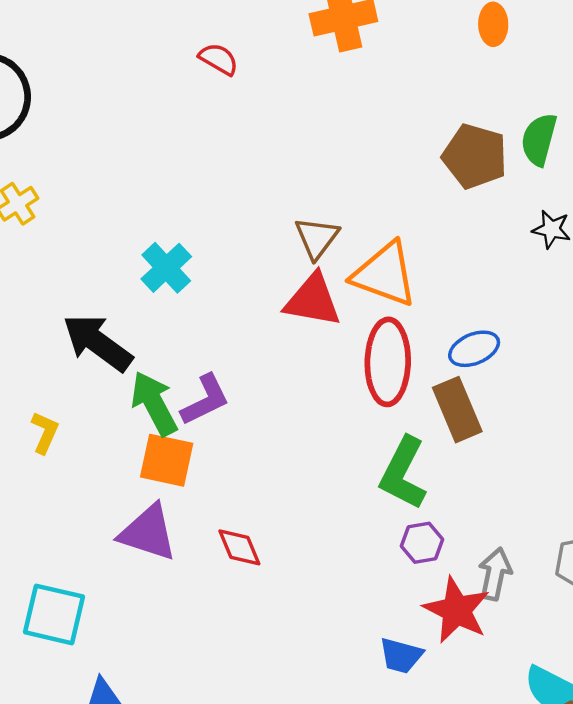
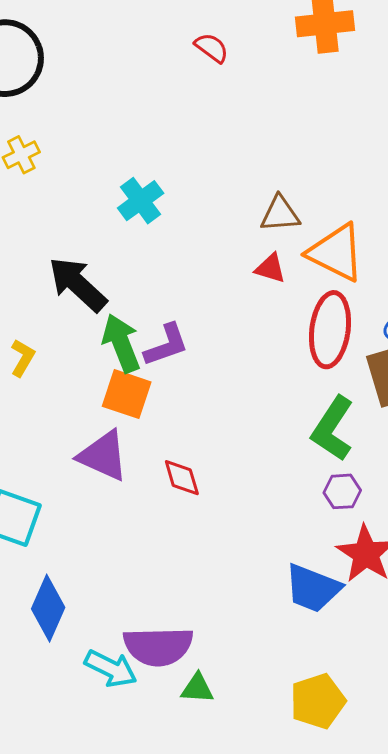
brown triangle: (317, 238) -> (280, 214), turned 42
cyan cross: (166, 268) -> (141, 201), moved
red triangle: (313, 300) -> (270, 268), size x0.6
blue trapezoid: (401, 656) -> (313, 588), size x1.5

